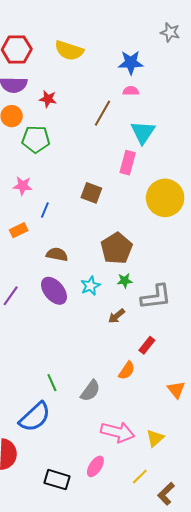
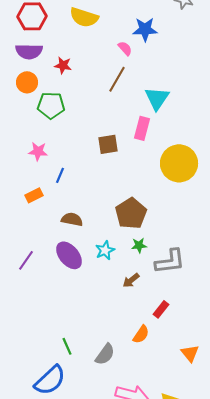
pink semicircle: (131, 91) -> (125, 48), moved, turned 49
brown square: (91, 193) -> (108, 144), moved, turned -30

